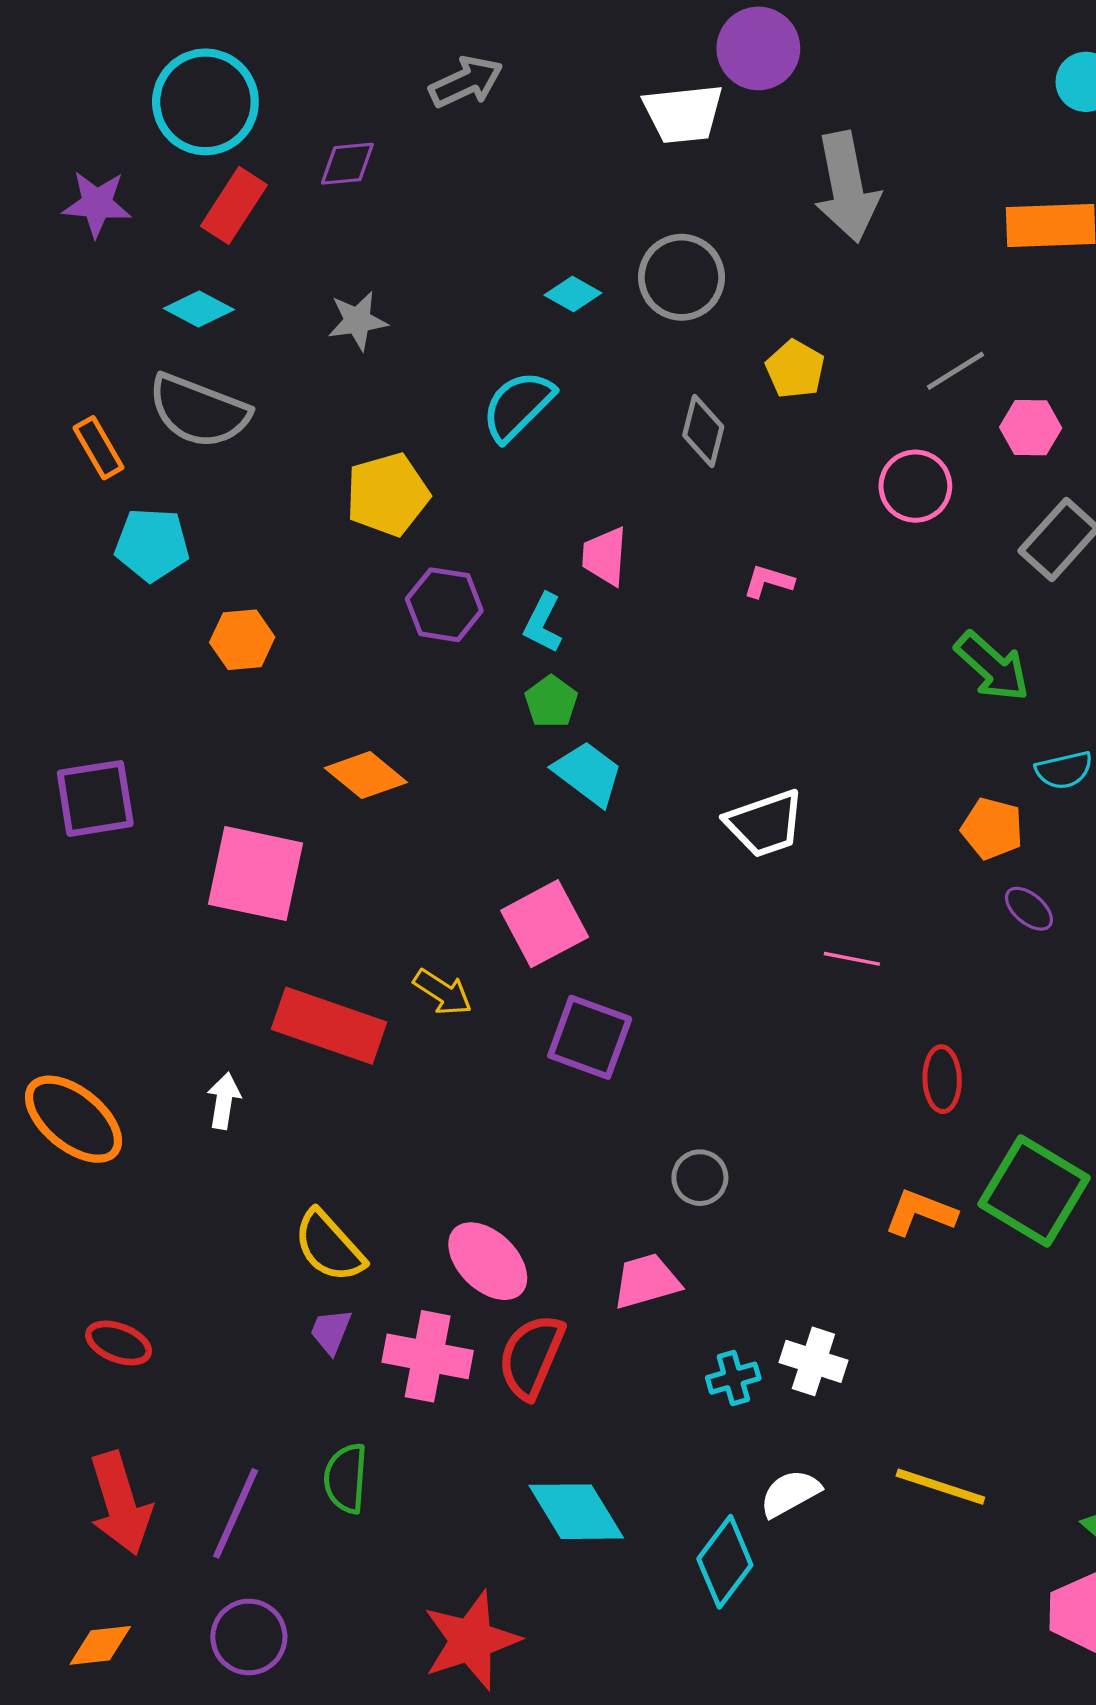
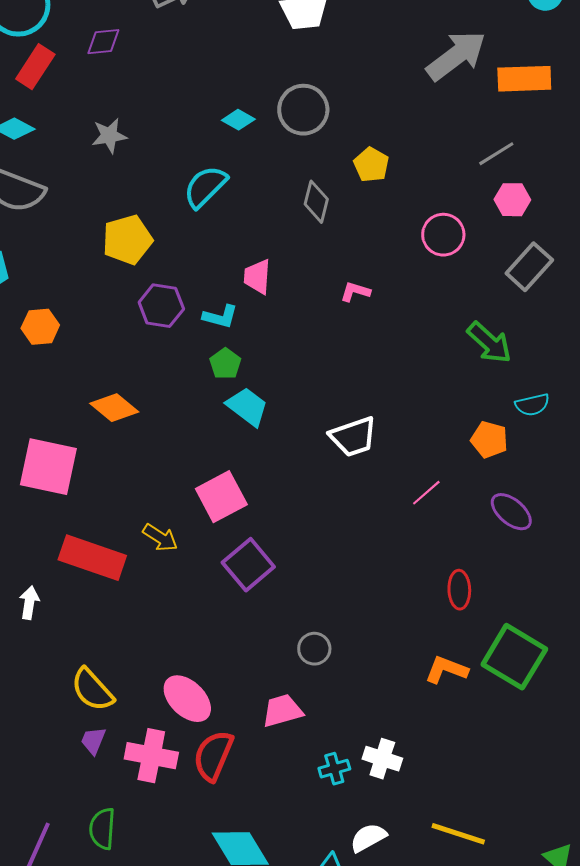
gray arrow: (847, 187) -> (456, 56), moved, turned -116
gray line: (955, 371) -> (496, 154), moved
cyan L-shape: (543, 623) -> (220, 317), turned -102
purple ellipse: (1029, 909) -> (511, 512), moved, size x1.4
pink line: (852, 959) -> (426, 493), moved, turned -52
purple square: (590, 1037) -> (248, 565), turned 30

